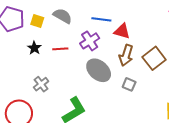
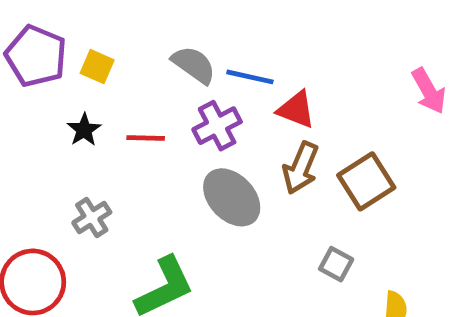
gray semicircle: (63, 16) -> (194, 65), moved
gray square: (129, 84) -> (336, 264), moved

